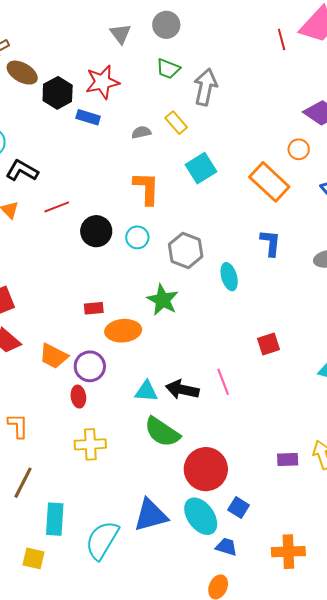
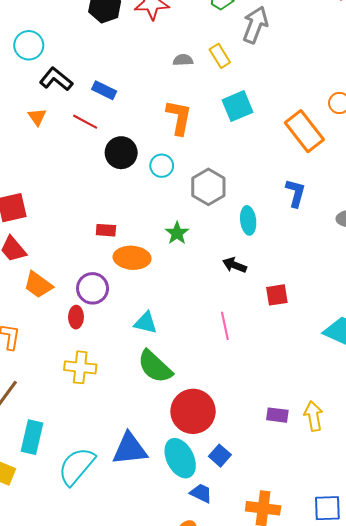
blue rectangle: (88, 117) -> (104, 90), moved
red line: (57, 207) -> (85, 122), turned 40
green star: (163, 300) -> (177, 233), size x0.7
orange trapezoid: (54, 356) -> (38, 285), moved
black arrow: (182, 390) -> (235, 265), moved, size x0.7

